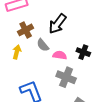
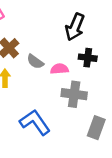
black arrow: (58, 24) -> (75, 27), moved

